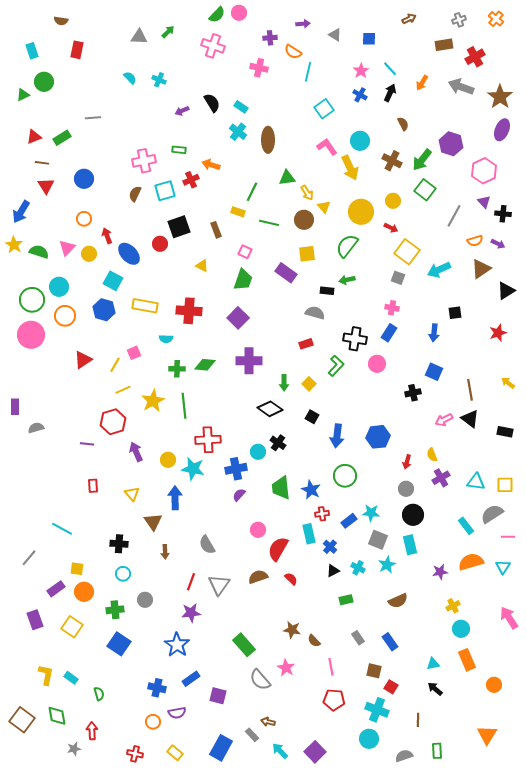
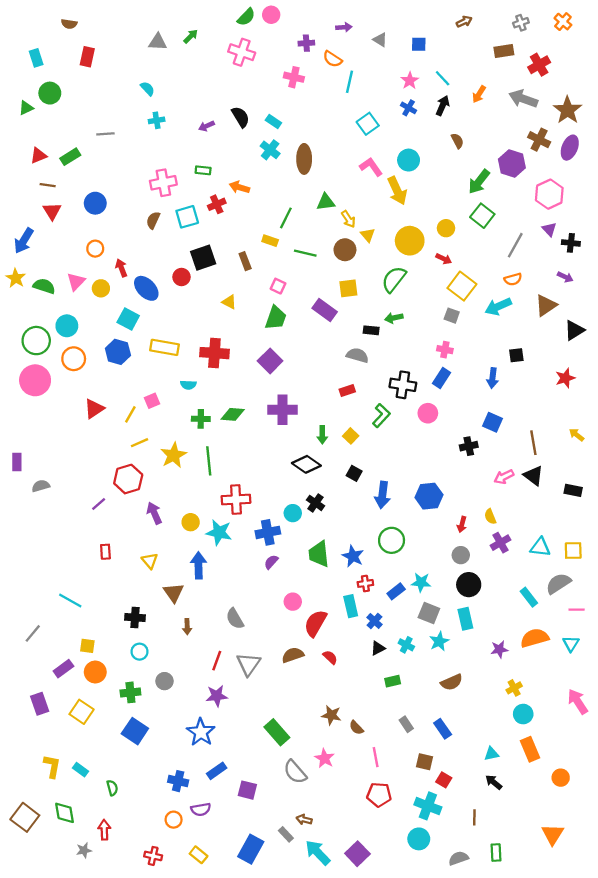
cyan cross: (159, 80) -> (157, 120), moved, turned -32
brown cross: (392, 161) -> (539, 140), moved
orange semicircle: (475, 241) -> (513, 279), moved
purple line: (87, 444) -> (99, 504), turned -48
cyan arrow: (280, 751) -> (318, 853), size x1.4

